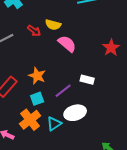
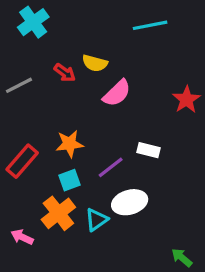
pink semicircle: (67, 44) -> (117, 93), turned 96
orange star: (37, 76) -> (70, 144), turned -30

